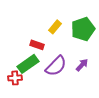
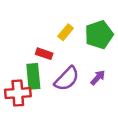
green rectangle: (28, 64) -> (33, 76), turned -60
red cross: (15, 78) -> (18, 93), size x1.5

